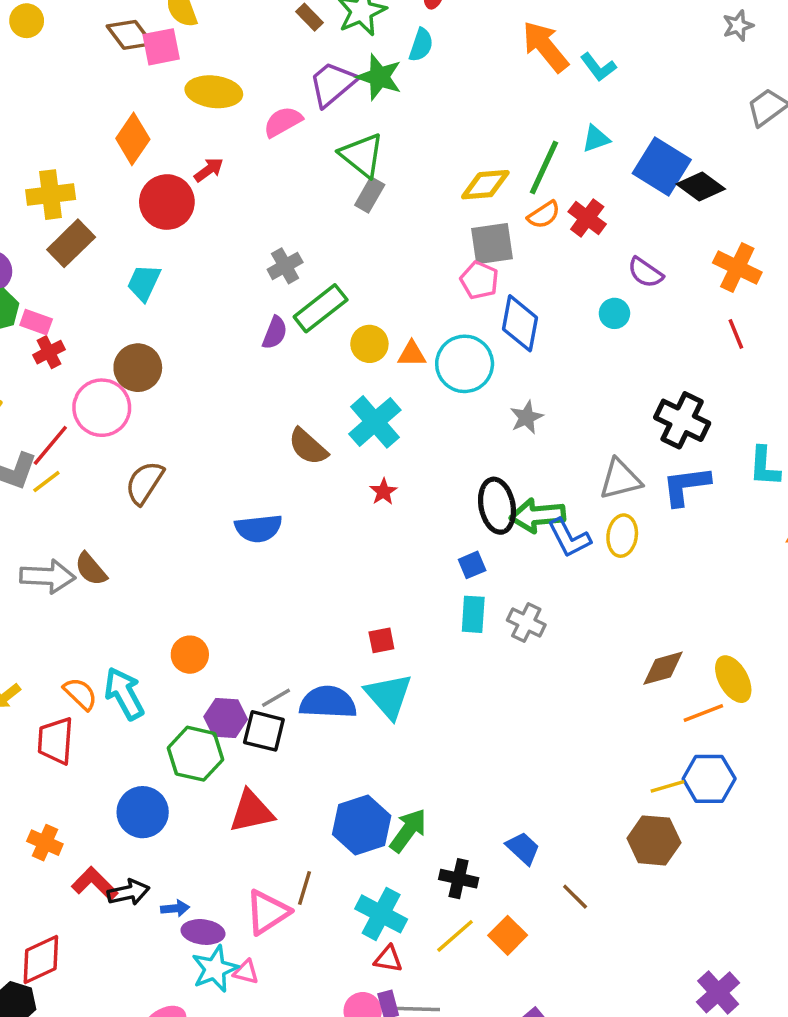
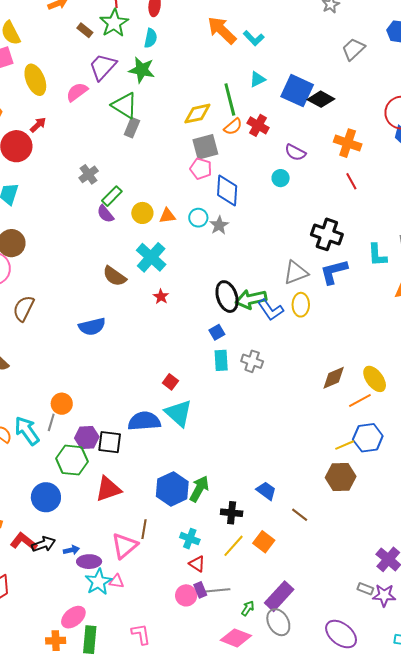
green star: (379, 77) -> (142, 70), moved
yellow ellipse: (214, 92) -> (35, 80), turned 68
green line: (544, 167) -> (230, 100), turned -32
green rectangle: (321, 308) -> (112, 196), size x0.7
purple semicircle: (275, 333) -> (105, 214), moved, turned 126
cyan circle: (465, 364) -> (198, 218), size x0.6
gray star: (526, 417) -> (219, 225), moved
red square: (381, 640) -> (170, 382), turned -35
gray line: (276, 698) -> (51, 422), moved, turned -36
cyan cross: (381, 914) -> (190, 539), size x0.7
red triangle: (388, 959) -> (197, 564), turned 30

